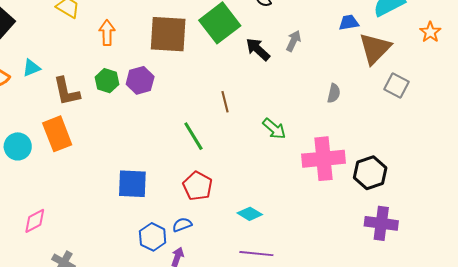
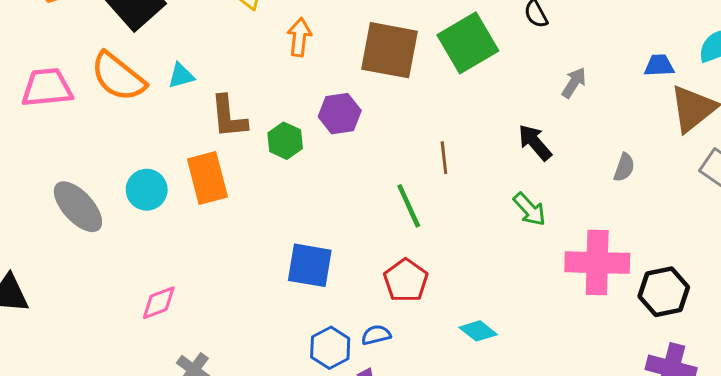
black arrow: (258, 49) -> (535, 142), moved
green hexagon: (107, 81) -> (285, 141), moved
brown line: (225, 102) -> (444, 158), moved

